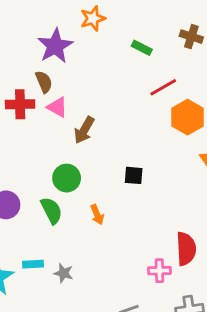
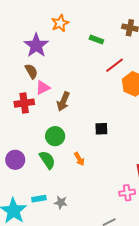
red cross: (20, 104) -> (24, 103), moved
pink triangle: (57, 107) -> (43, 88), turned -49

